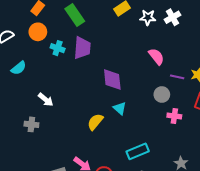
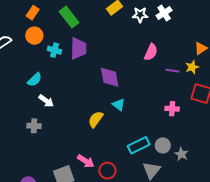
pink semicircle: (156, 56) -> (151, 52), turned 66
cyan semicircle: (19, 68) -> (35, 80), moved
gray circle: (162, 94) -> (163, 145), moved

